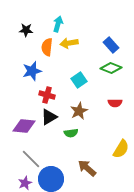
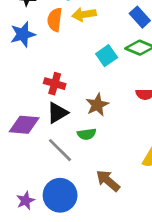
blue star: (32, 71) -> (23, 34), moved
cyan square: (79, 80) -> (107, 56), moved
gray line: (31, 159) -> (60, 150), moved

